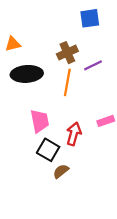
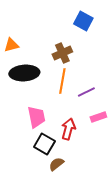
blue square: (90, 18) -> (83, 21), turned 36
purple line: (93, 65) -> (86, 92), moved

